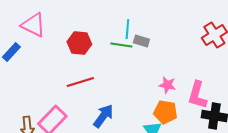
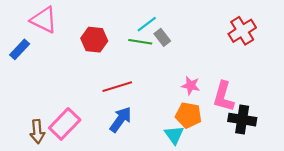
cyan line: (127, 29) -> (147, 24), turned 48
gray rectangle: (141, 41) -> (162, 37), turned 35
red line: (80, 82) -> (117, 87), moved

